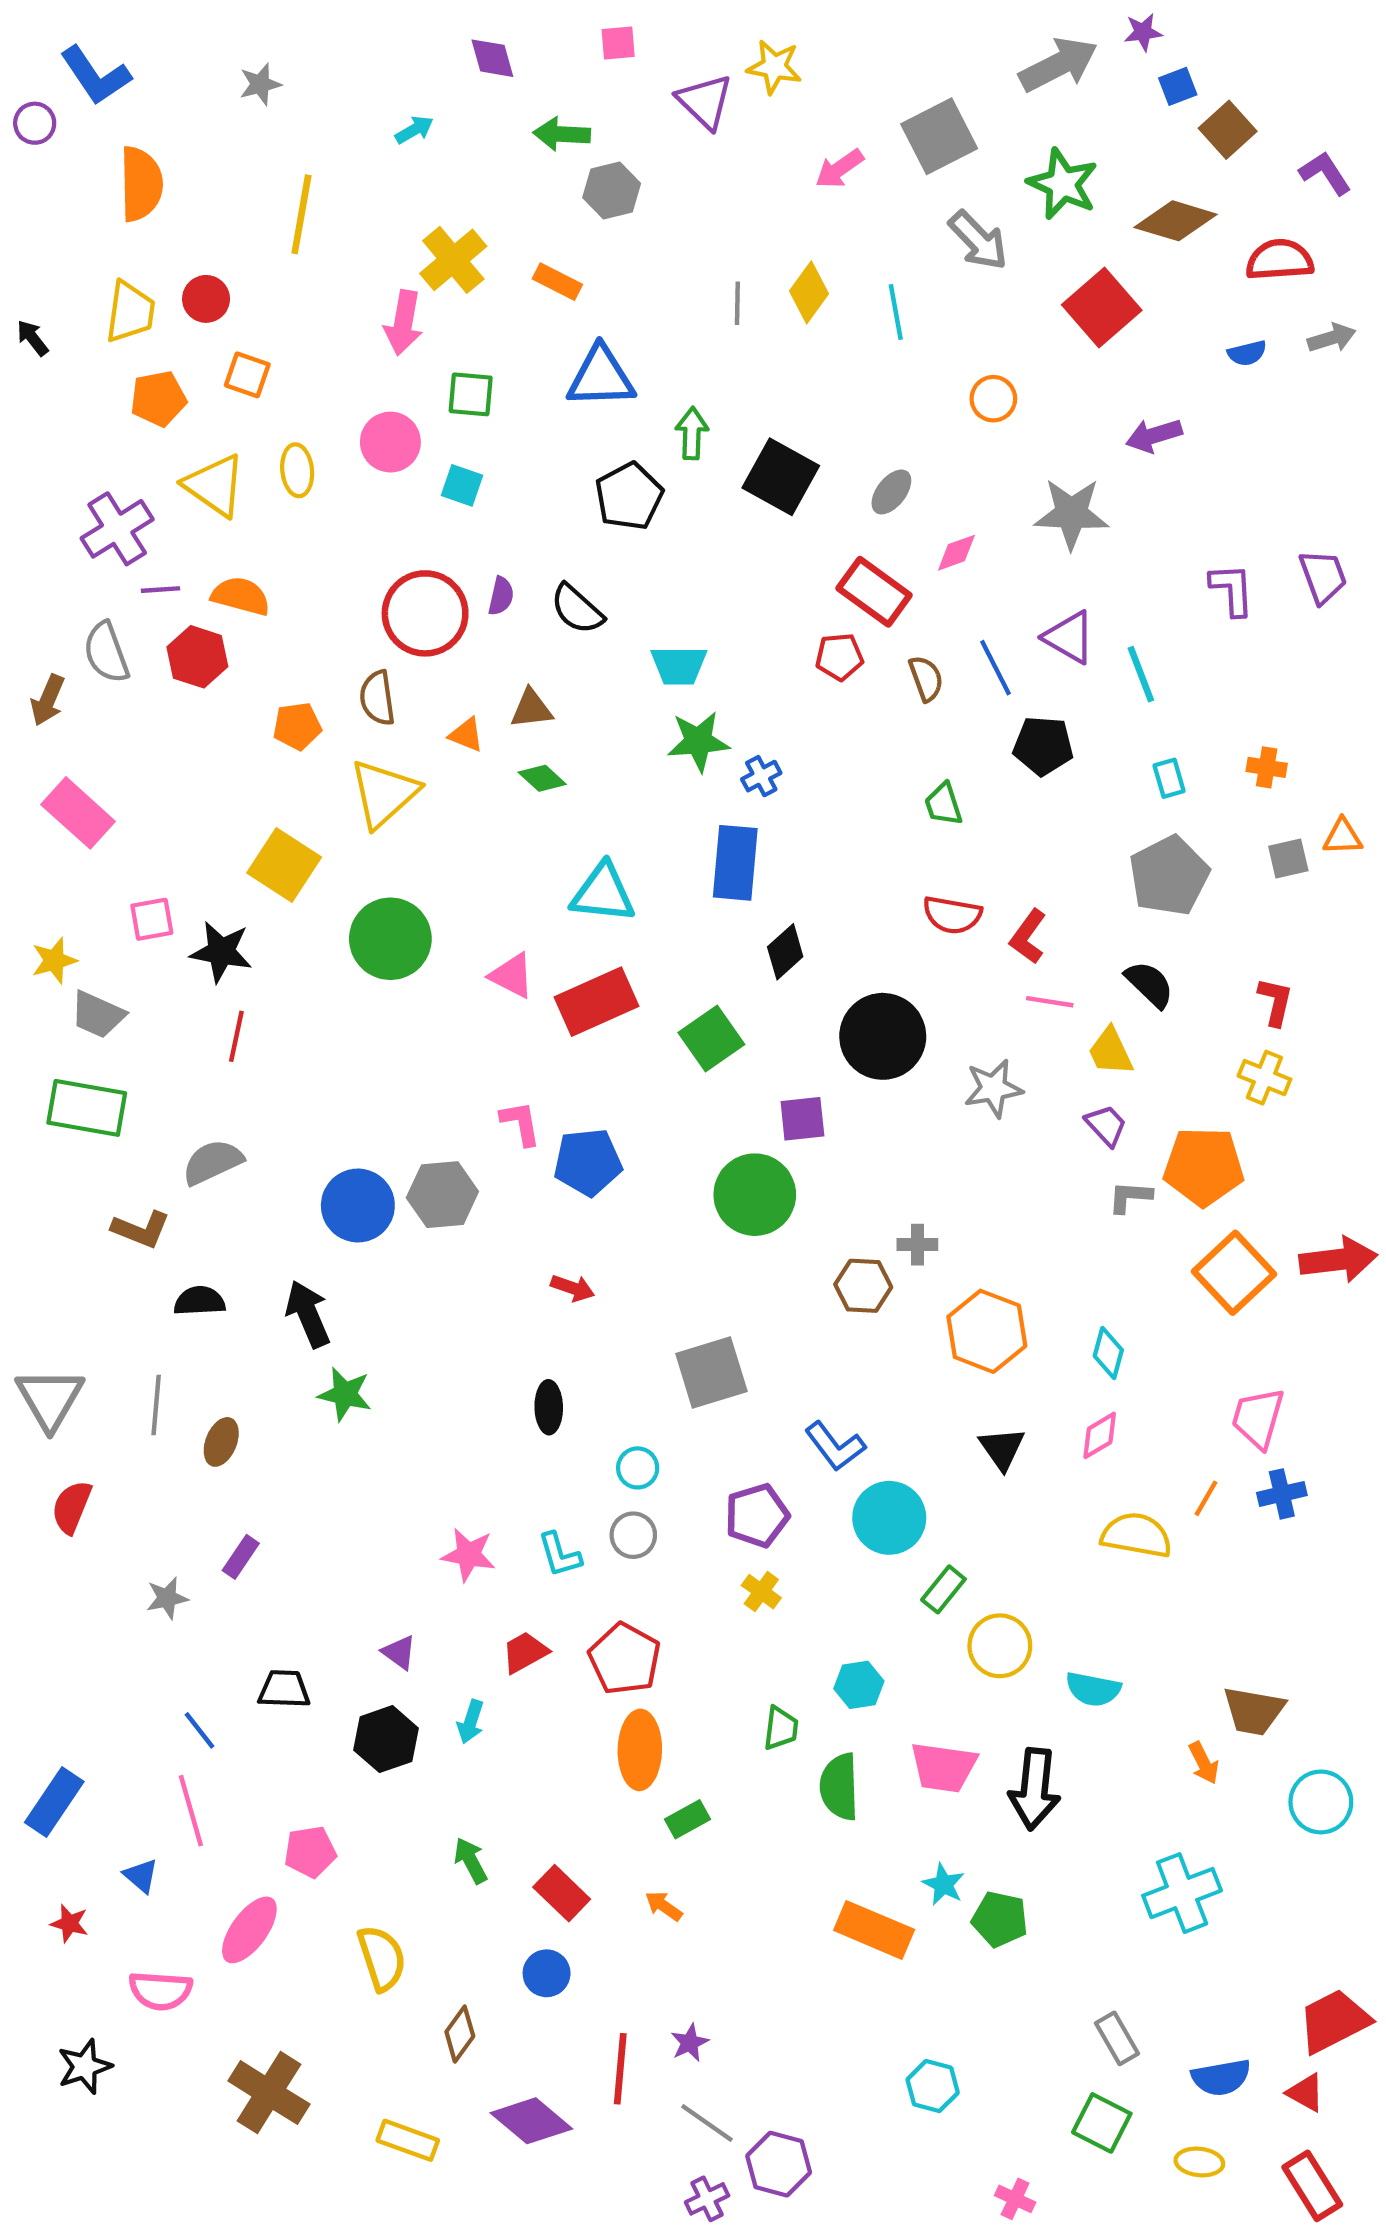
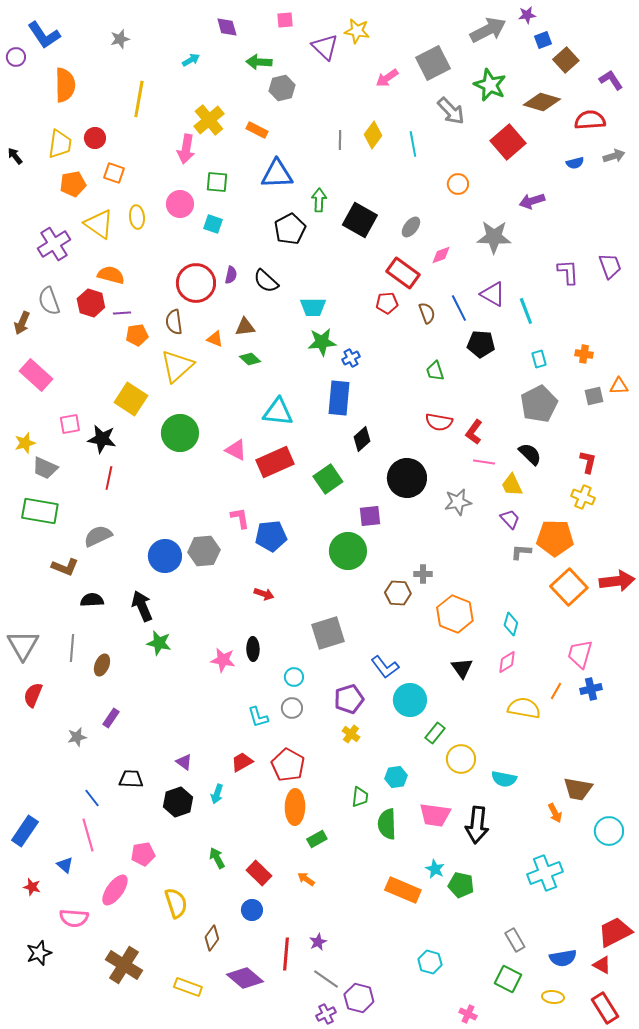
purple line: (160, 590) -> (122, 313), moved
pink star: (468, 1555) -> (223, 660), moved

